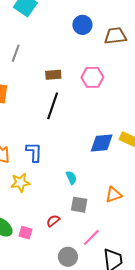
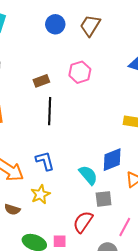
brown trapezoid: (115, 36) -> (90, 25), turned -35
blue diamond: (102, 143) -> (112, 160), moved
cyan semicircle: (71, 178) -> (88, 175), size x1.5
red semicircle: (53, 221) -> (83, 222), size x1.6

